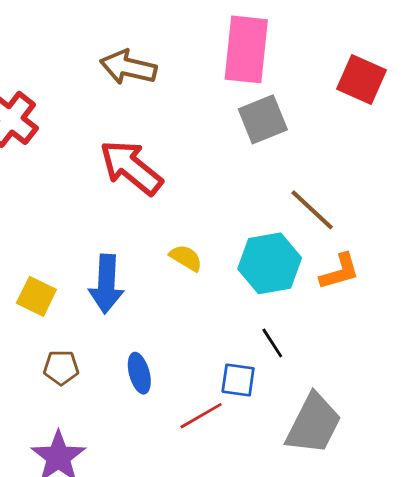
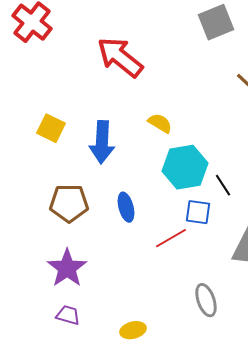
cyan hexagon: (270, 263) -> (185, 167), moved
yellow square: (36, 296) -> (51, 128), moved
brown pentagon: (61, 368) -> (69, 203), size x1.5

